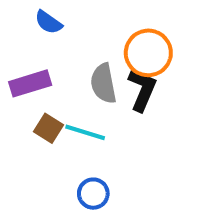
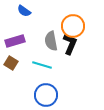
brown square: (48, 128) -> (11, 63), moved
blue circle: (93, 194) -> (46, 95), size x1.5

